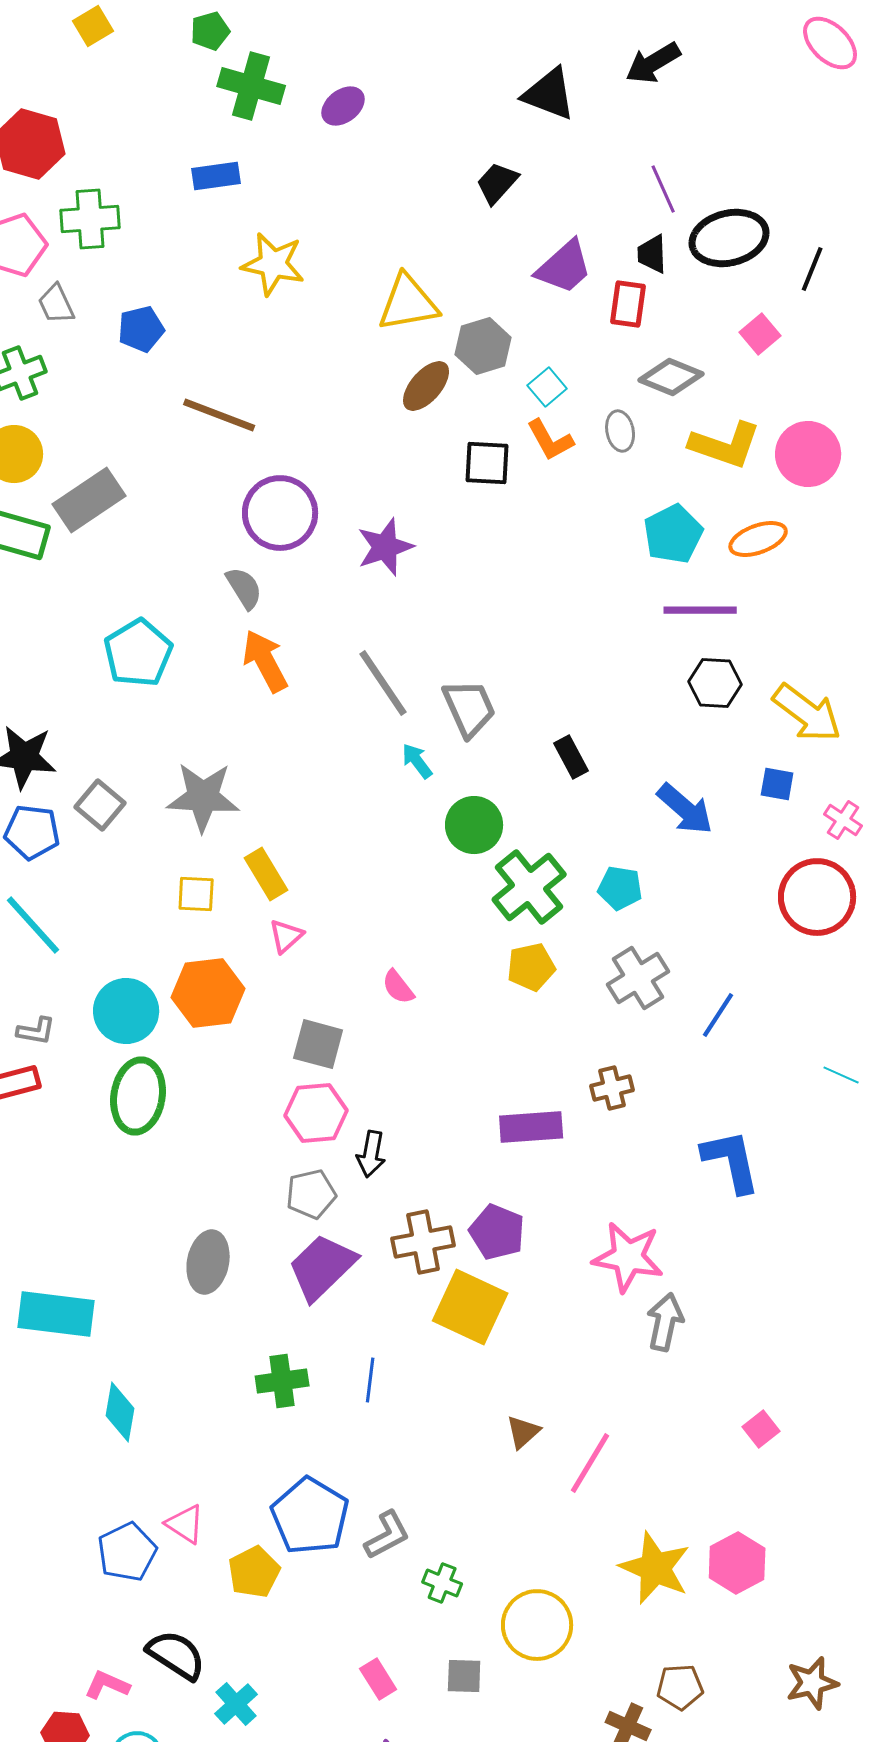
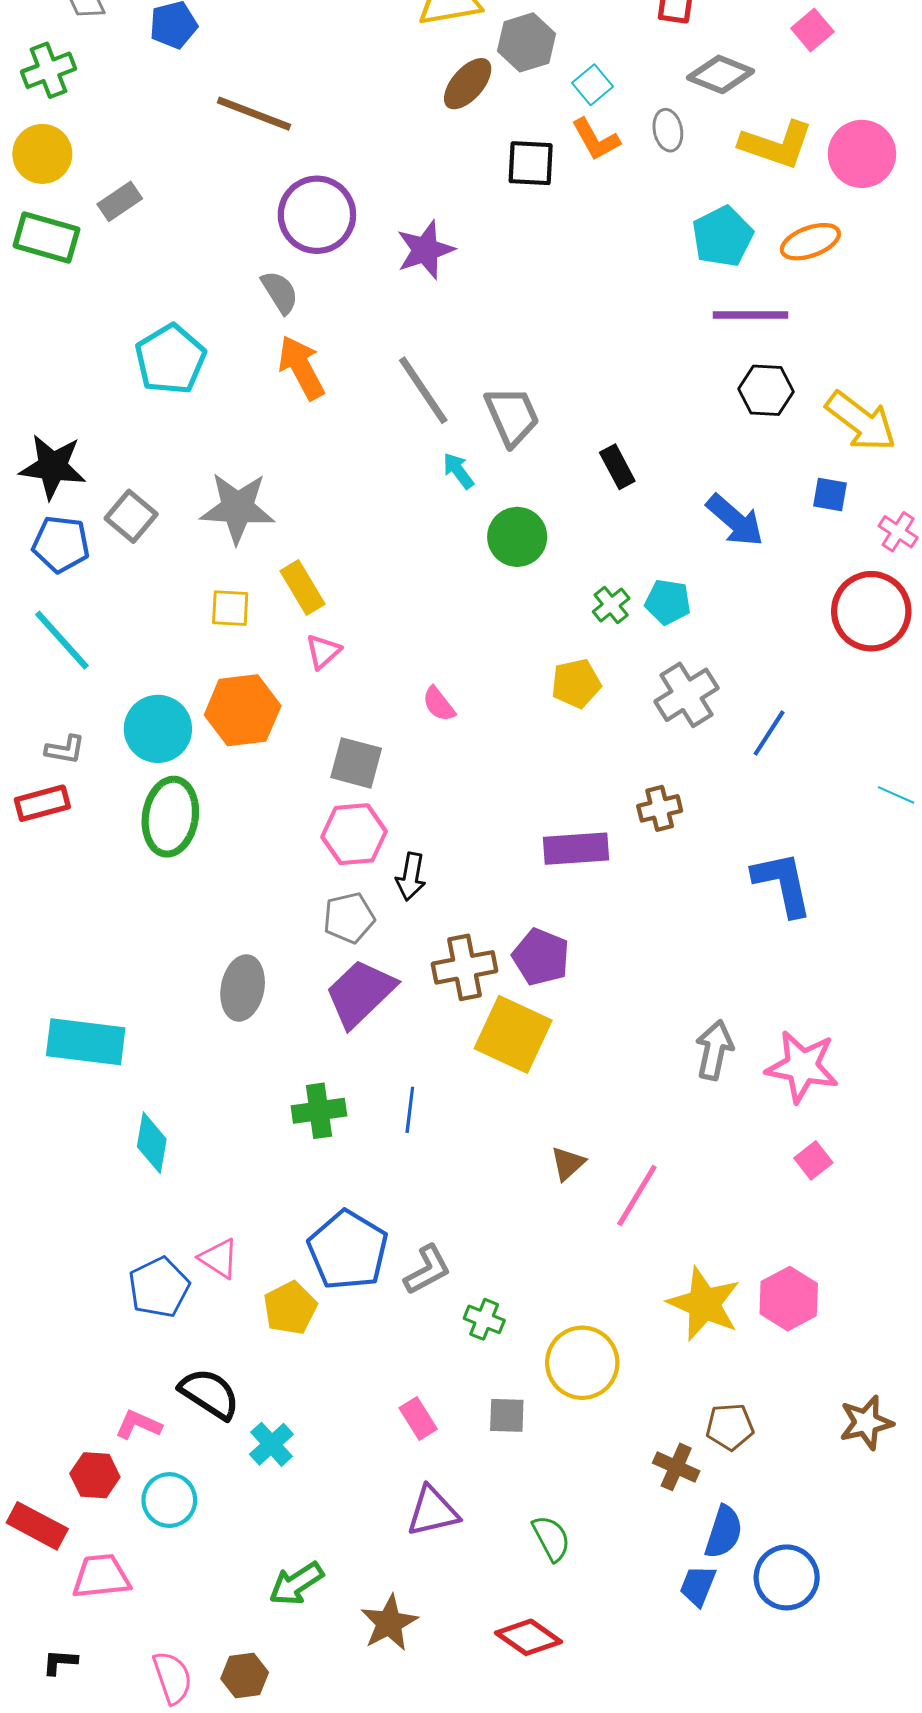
gray rectangle: (89, 500) -> (120, 201), size x0.6
green cross: (529, 887) -> (611, 605), moved, size x0.5
pink star: (628, 1257) -> (802, 1066), moved

